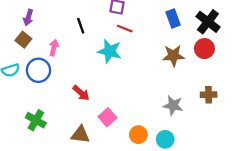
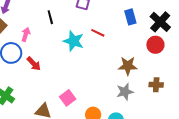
red line: (125, 29) -> (98, 33), moved
brown star: (173, 56) -> (128, 66), moved
red arrow: (81, 93) -> (34, 64), moved
gray star: (173, 105) -> (125, 92), turned -30

